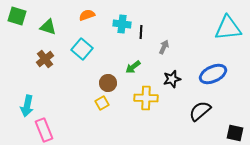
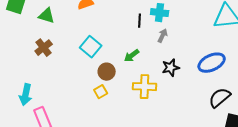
cyan cross: (122, 24) -> (160, 13), moved
cyan square: (82, 49) -> (91, 47), moved
black semicircle: (200, 111) -> (220, 98), moved

